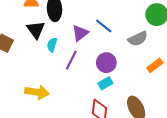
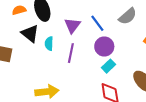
blue line: (104, 26) -> (97, 23), moved, turned 30

